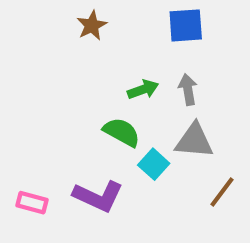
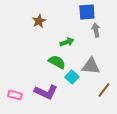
brown star: (92, 25) -> (39, 21), moved
gray arrow: (188, 89) -> (96, 30), moved

